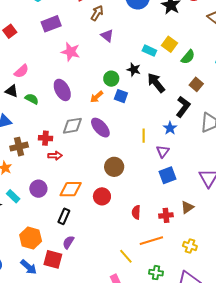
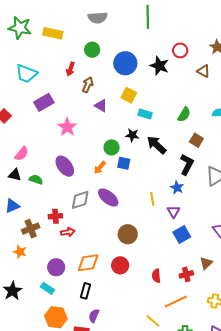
yellow square: (170, 44) -> (129, 95), moved
pink star: (71, 52) -> (67, 127), turned 30
cyan rectangle: (13, 196) -> (47, 288), moved

